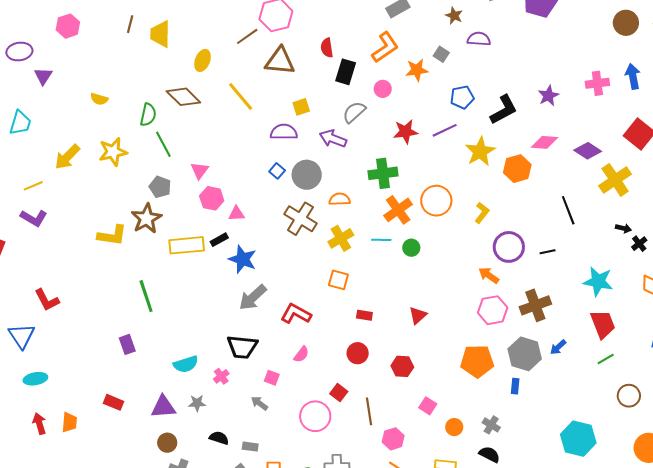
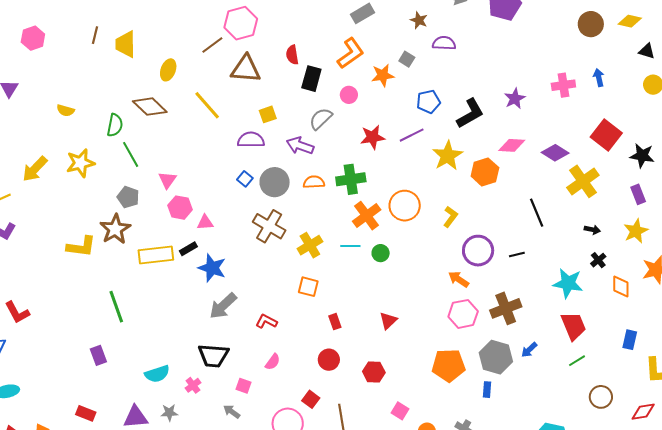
blue arrow: (633, 76) -> (599, 78), size x0.7
orange semicircle: (340, 199) -> (314, 182), moved
black cross: (639, 244) -> (598, 260), moved
red L-shape: (296, 314) -> (266, 321), size x0.7
red rectangle: (364, 315) -> (335, 322), turned 63

